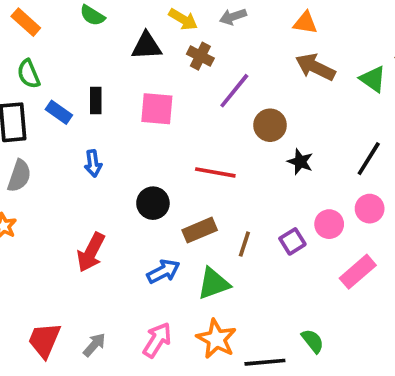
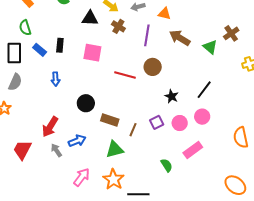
orange triangle: (305, 23) -> (164, 14), moved
purple line: (234, 91) -> (147, 35), moved, turned -35
black star: (300, 162) -> (172, 96), moved
red line: (215, 172) -> (125, 75), moved
brown rectangle: (200, 230) -> (110, 120), turned 36
purple square: (292, 241) -> (157, 122), moved
blue arrow: (163, 271) -> (77, 141), moved
red trapezoid: (44, 340) -> (22, 150), moved
green semicircle: (313, 341) -> (167, 165), moved
gray arrow: (94, 345) -> (56, 150), moved, turned -80

